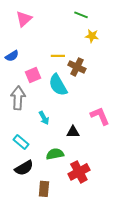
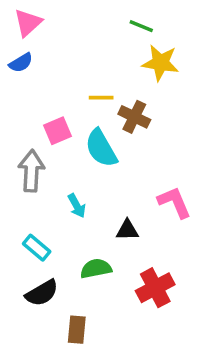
pink triangle: (24, 19) -> (28, 23), moved
yellow star: (92, 36) -> (160, 63), size x1.5
blue semicircle: (12, 56) -> (21, 63), moved
red cross: (79, 172) -> (155, 288), moved

